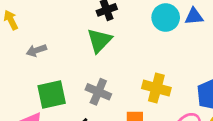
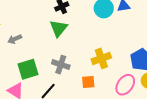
yellow cross: (156, 88) -> (101, 58), turned -30

